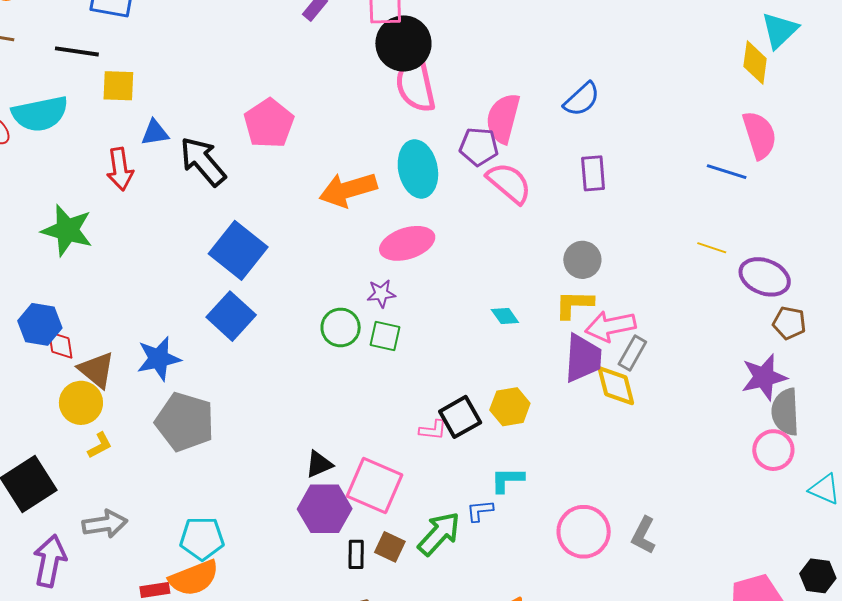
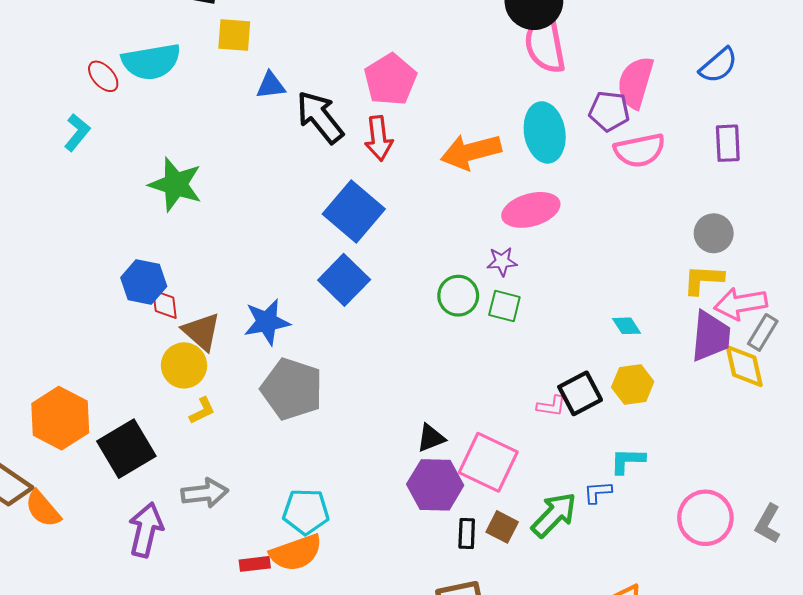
red arrow: (120, 169) -> (379, 138), moved
pink semicircle: (509, 183) -> (640, 150), turned 126
cyan diamond: (505, 316) -> (627, 326), moved

